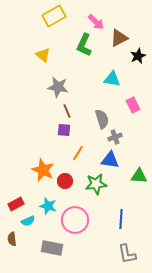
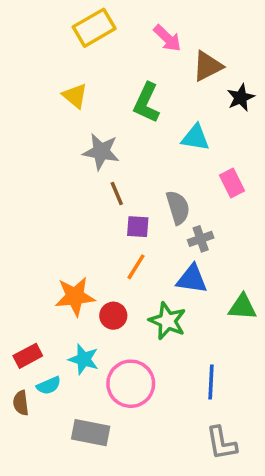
green L-shape: (84, 45) -> (146, 103), moved
purple square: (64, 130) -> (138, 227), moved
orange star: (43, 170) -> (75, 296), turned -30
green star: (96, 184) -> (167, 321), turned 30
brown semicircle: (12, 239) -> (21, 403), moved

